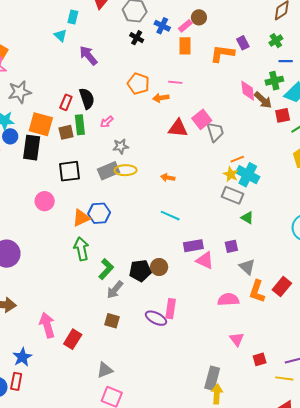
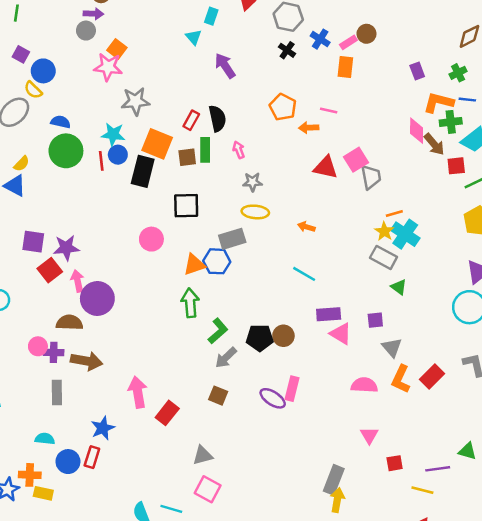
orange L-shape: (222, 54) -> (438, 102), moved
pink arrow: (107, 122) -> (239, 150), turned 104
gray rectangle: (109, 171) -> (232, 239), moved

